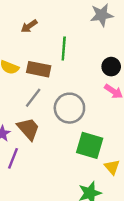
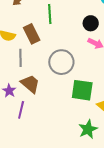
brown rectangle: (39, 69) -> (32, 34), turned 60
gray line: (33, 98) -> (20, 58), moved, turned -30

